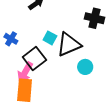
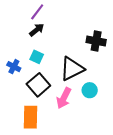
cyan square: (50, 38) -> (37, 57), moved
pink arrow: (25, 72) -> (64, 98), moved

